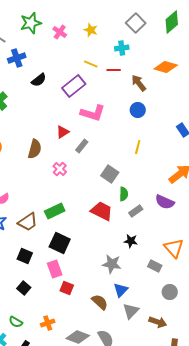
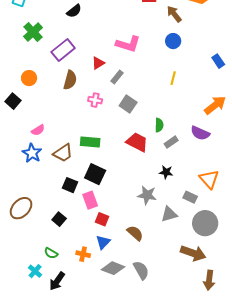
purple rectangle: (74, 86) -> (63, 50), moved
pink cross: (60, 169) -> (95, 100), turned -32
gray square: (110, 174) -> (128, 104), moved
green rectangle: (55, 211) -> (90, 142), turned 30
black square: (25, 256) -> (70, 185), moved
blue triangle: (121, 290) -> (103, 242), moved
gray circle: (170, 292) -> (205, 223), size x1.6
gray triangle: (131, 311) -> (169, 214), moved, turned 30
brown arrow: (158, 322) -> (193, 253), size x1.4
orange cross: (48, 323) -> (83, 254), turned 32

